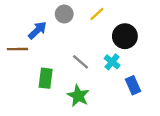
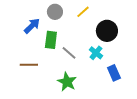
brown line: (18, 49) -> (29, 65), moved
green rectangle: (46, 78) -> (51, 40), moved

